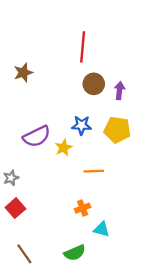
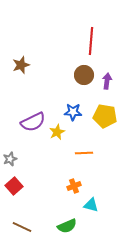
red line: (83, 47) -> (91, 41), moved
brown line: (24, 254) -> (22, 227), turned -30

